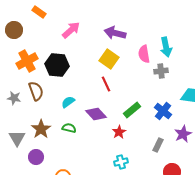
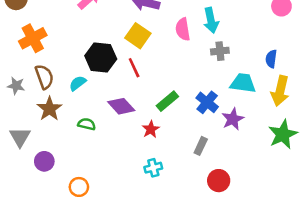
black hexagon: (57, 65) -> (101, 57), moved
gray cross: (161, 71) -> (220, 51), moved
cyan semicircle: (68, 102) -> (78, 83), moved
brown star: (41, 129) -> (49, 109), moved
purple star: (183, 134) -> (233, 119), moved

